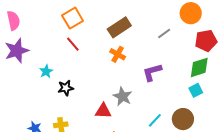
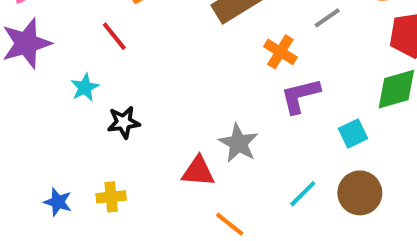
red line: (73, 44) -> (114, 36), moved
orange cross: (118, 54) -> (280, 52), moved
cyan square: (196, 90) -> (353, 133), moved

